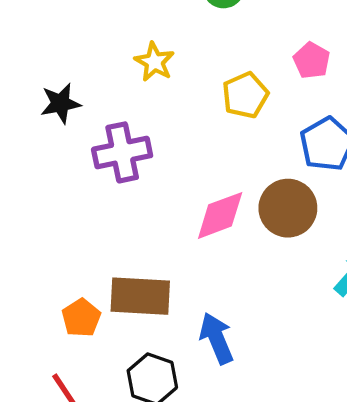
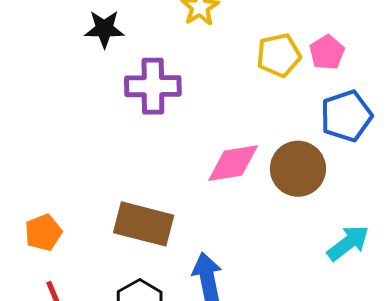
pink pentagon: (312, 61) -> (327, 52), moved
orange pentagon: (81, 318) -> (43, 233), moved

